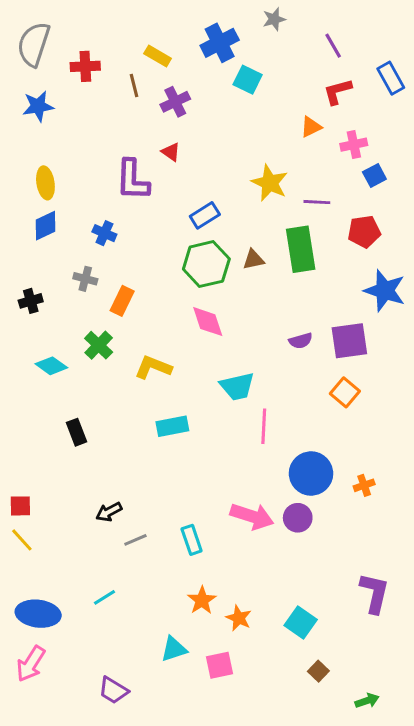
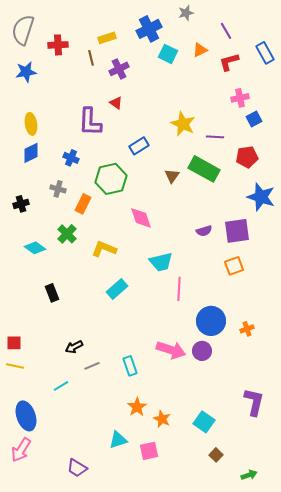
yellow rectangle: (158, 56) -> (107, 38), turned -48
orange triangle: (311, 127) -> (200, 50), moved
green rectangle: (301, 249) -> (204, 169), turned -52
brown triangle: (253, 260) -> (172, 176), turned -42
green hexagon: (206, 264) -> (111, 179), moved
orange square: (345, 392) -> (234, 266), turned 30
cyan rectangle: (172, 426) -> (117, 289), turned -30
yellow line: (22, 540) -> (15, 366), turned -36
cyan line: (104, 597) -> (61, 386), moved
blue ellipse: (38, 614) -> (26, 416), turned 64

